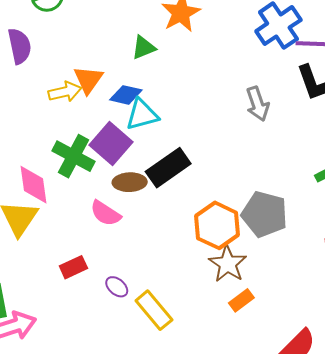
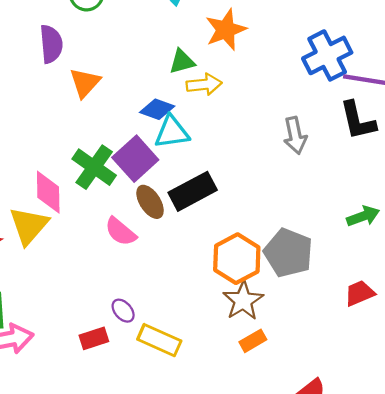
orange triangle: (88, 80) -> (85, 83), moved
yellow arrow: (65, 92) -> (204, 84), moved
brown ellipse: (130, 182) -> (150, 202), turned 52
red rectangle: (73, 267) -> (94, 338), moved
yellow rectangle: (154, 310) -> (159, 340), turned -33

